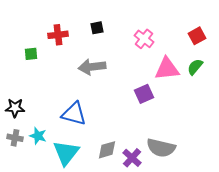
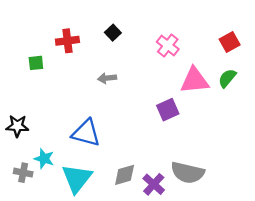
black square: (97, 28) -> (113, 33), turned -32
gray arrow: (92, 67) -> (107, 78), size x0.6
gray cross: (15, 138) -> (23, 173), moved

